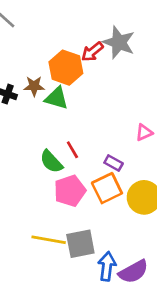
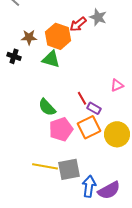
gray star: (119, 42) -> (98, 17), size x0.7
brown star: (34, 86) -> (29, 37), moved
red line: (72, 150) -> (82, 98), moved

